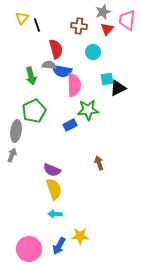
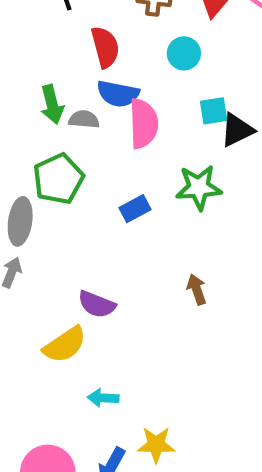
gray semicircle: (49, 65) -> (84, 119), moved
green star: (88, 110) -> (199, 187), moved
yellow semicircle: (54, 189) -> (65, 345), moved, turned 75

